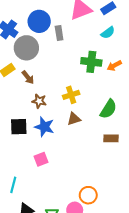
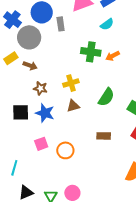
brown arrow: (28, 77) -> (30, 66), turned -32
brown rectangle: (111, 138) -> (104, 136), moved
orange circle: (88, 195) -> (65, 150), moved

